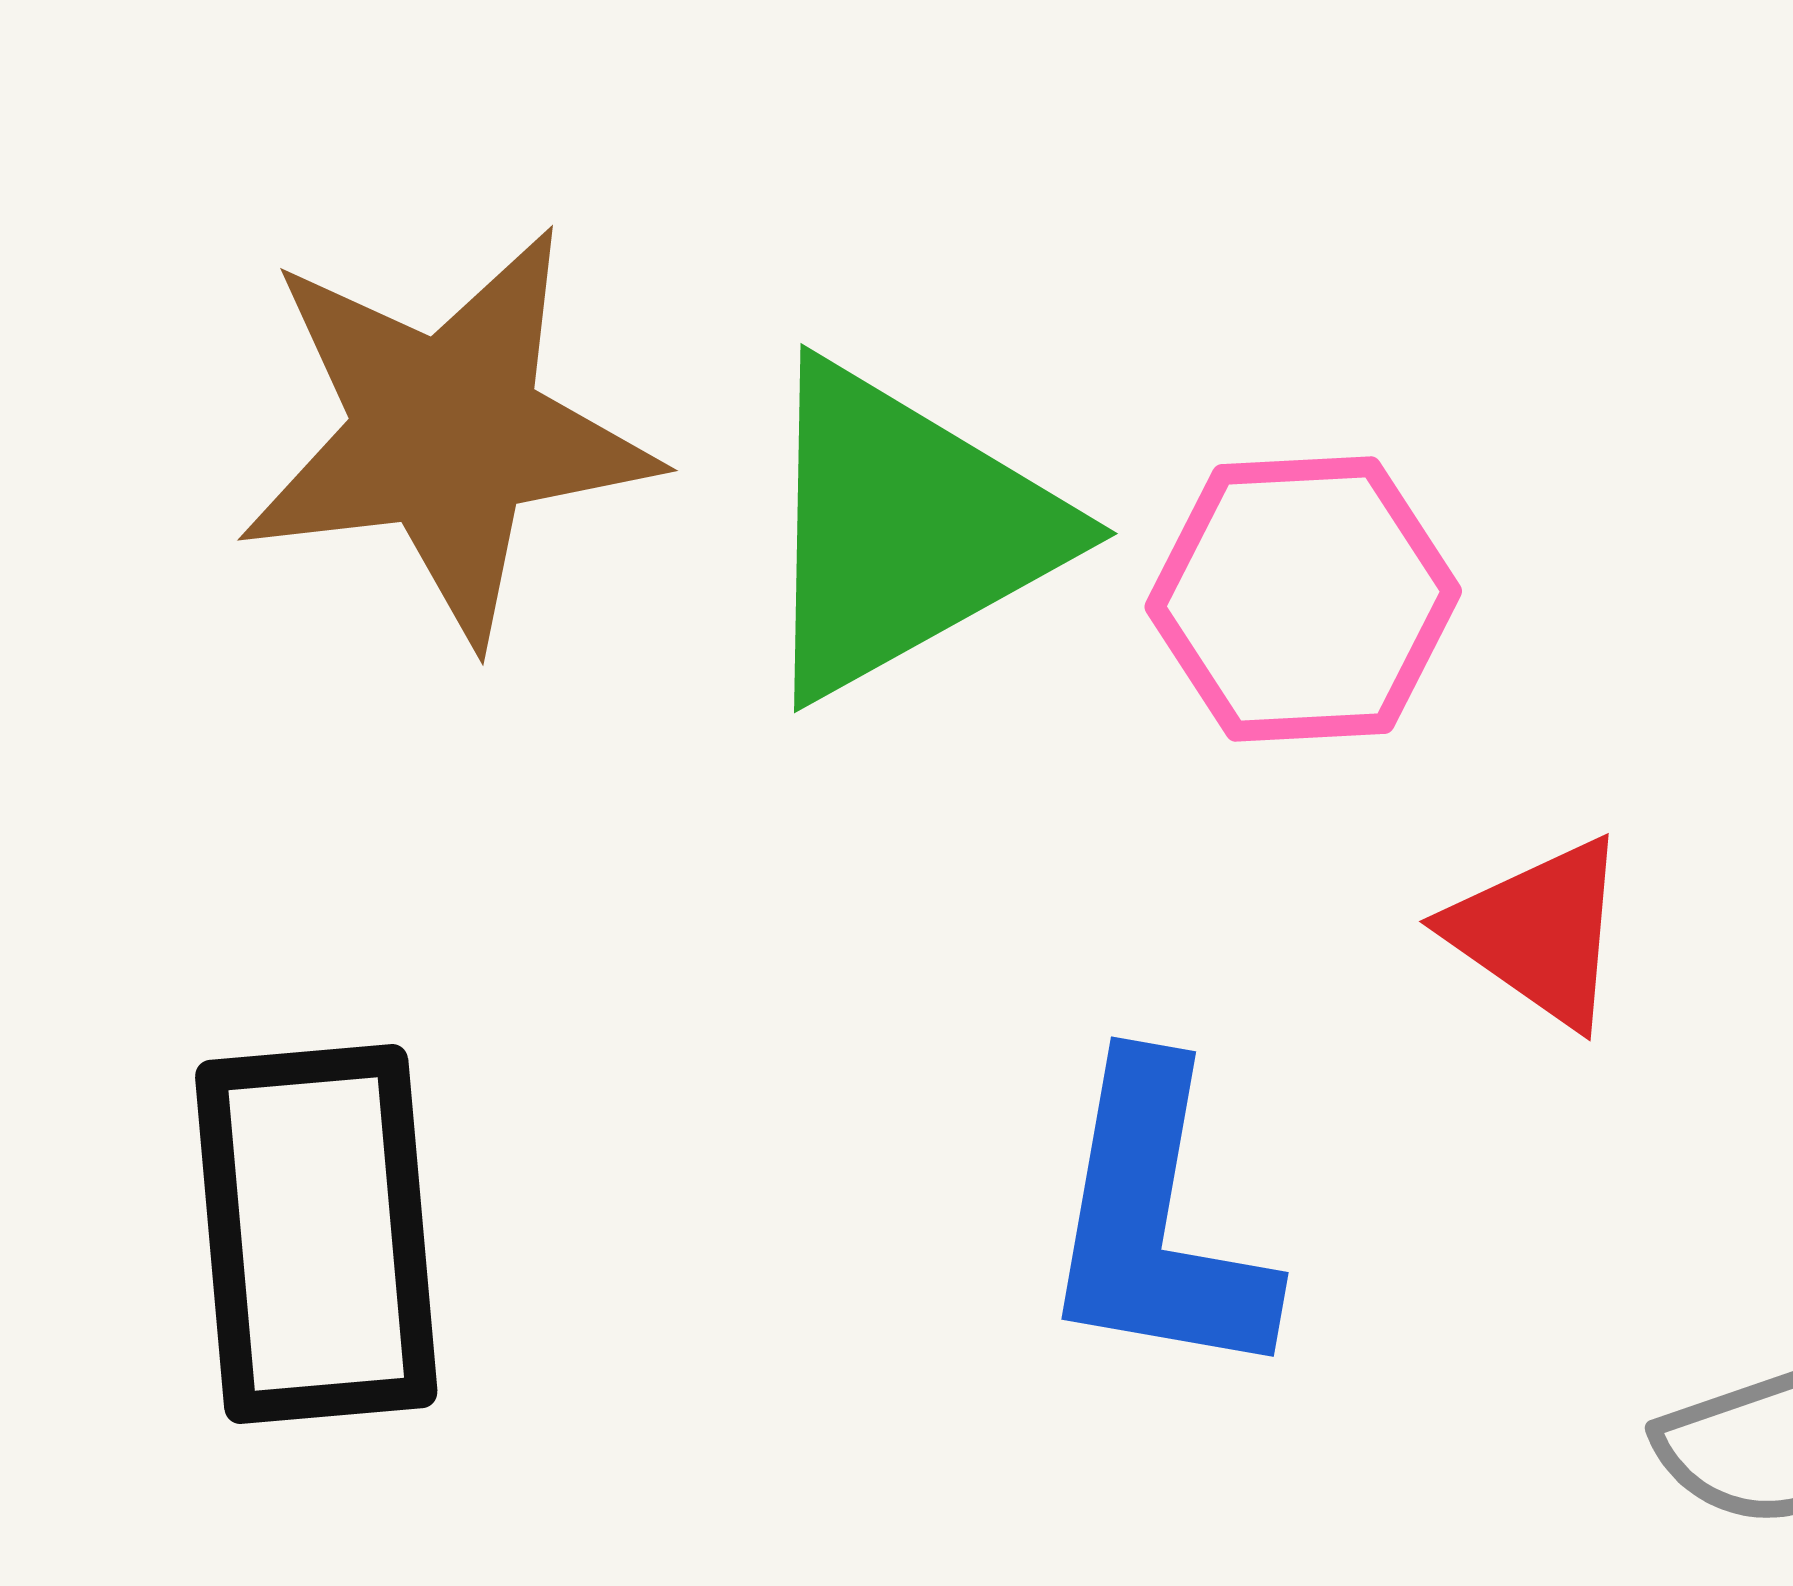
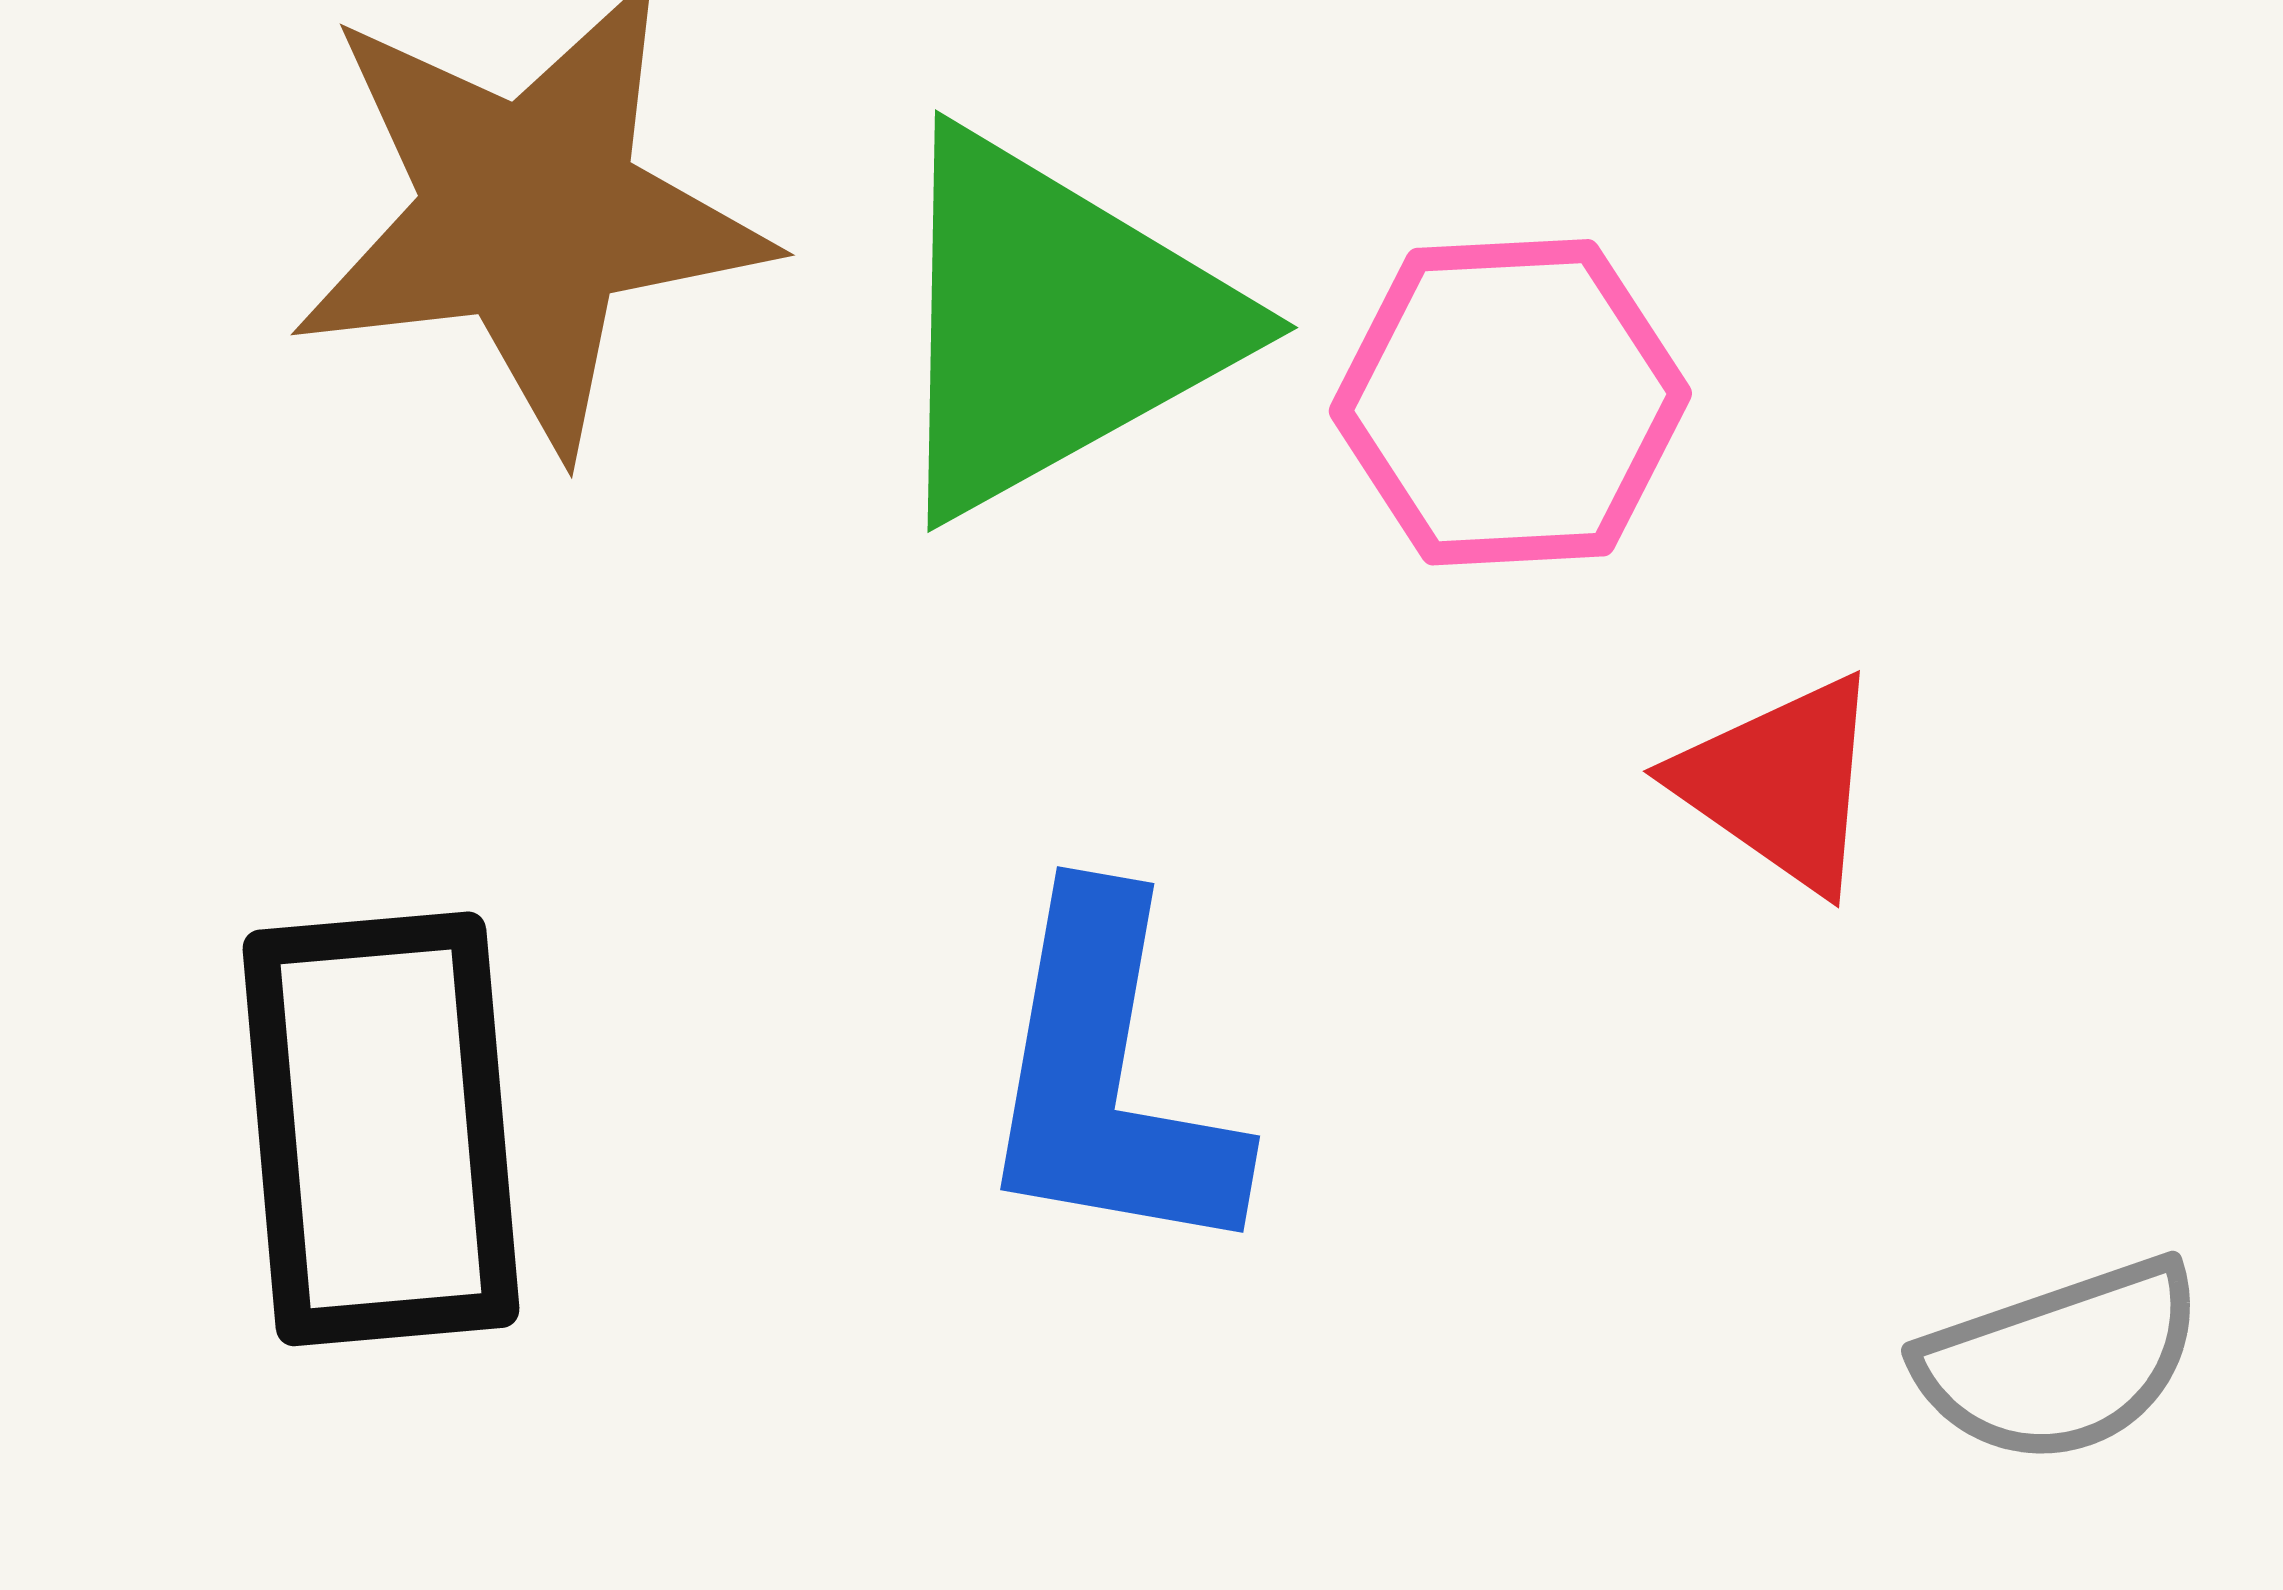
blue L-shape: (1156, 1222) -> (1109, 1078), moved

